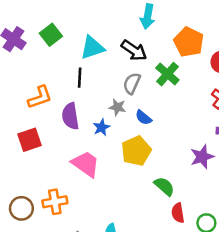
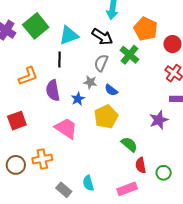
green square: (51, 35) -> (36, 26), size x1.4
red square: (30, 140) -> (17, 121), moved

